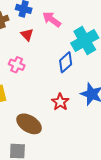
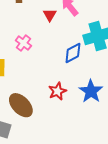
red triangle: (27, 35) -> (50, 15), moved

